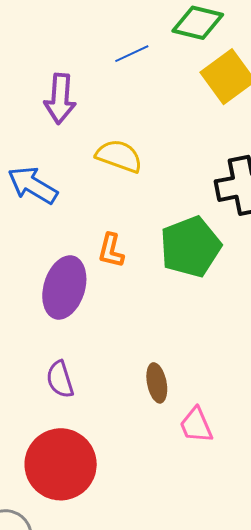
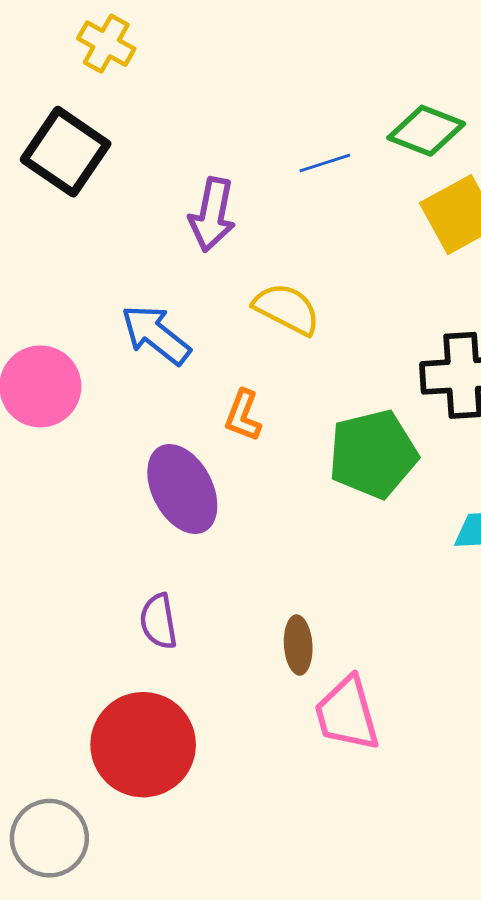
orange L-shape: (111, 251) -> (243, 416), moved
purple ellipse: (64, 287) -> (182, 489), turned -52
pink trapezoid: (196, 425) -> (347, 714), size x1.4

